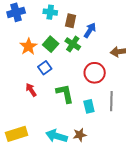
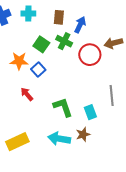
cyan cross: (50, 12) -> (28, 13), moved
orange star: (28, 46) -> (19, 61), moved, turned -30
red circle: (95, 73) -> (90, 55), moved
green L-shape: (65, 93) -> (63, 107), moved
cyan rectangle: (89, 106) -> (90, 112), moved

